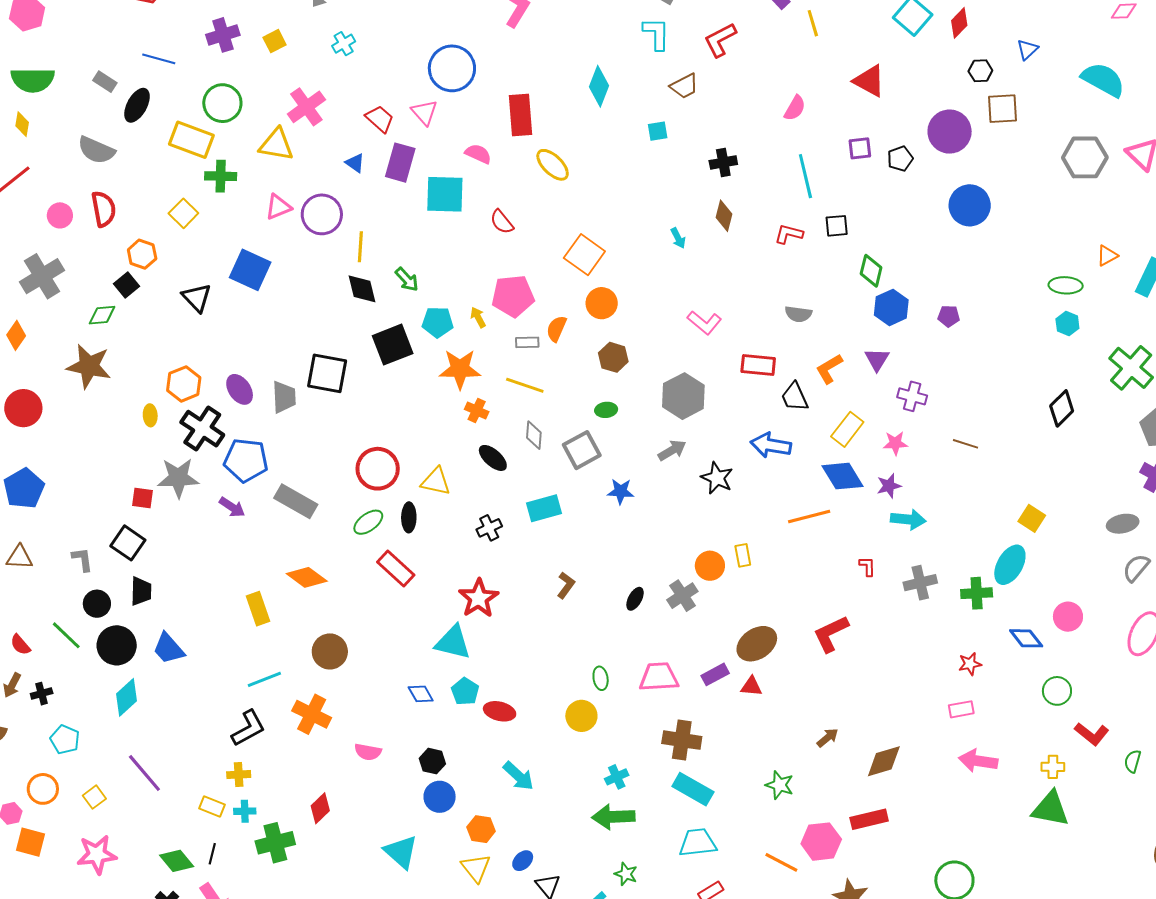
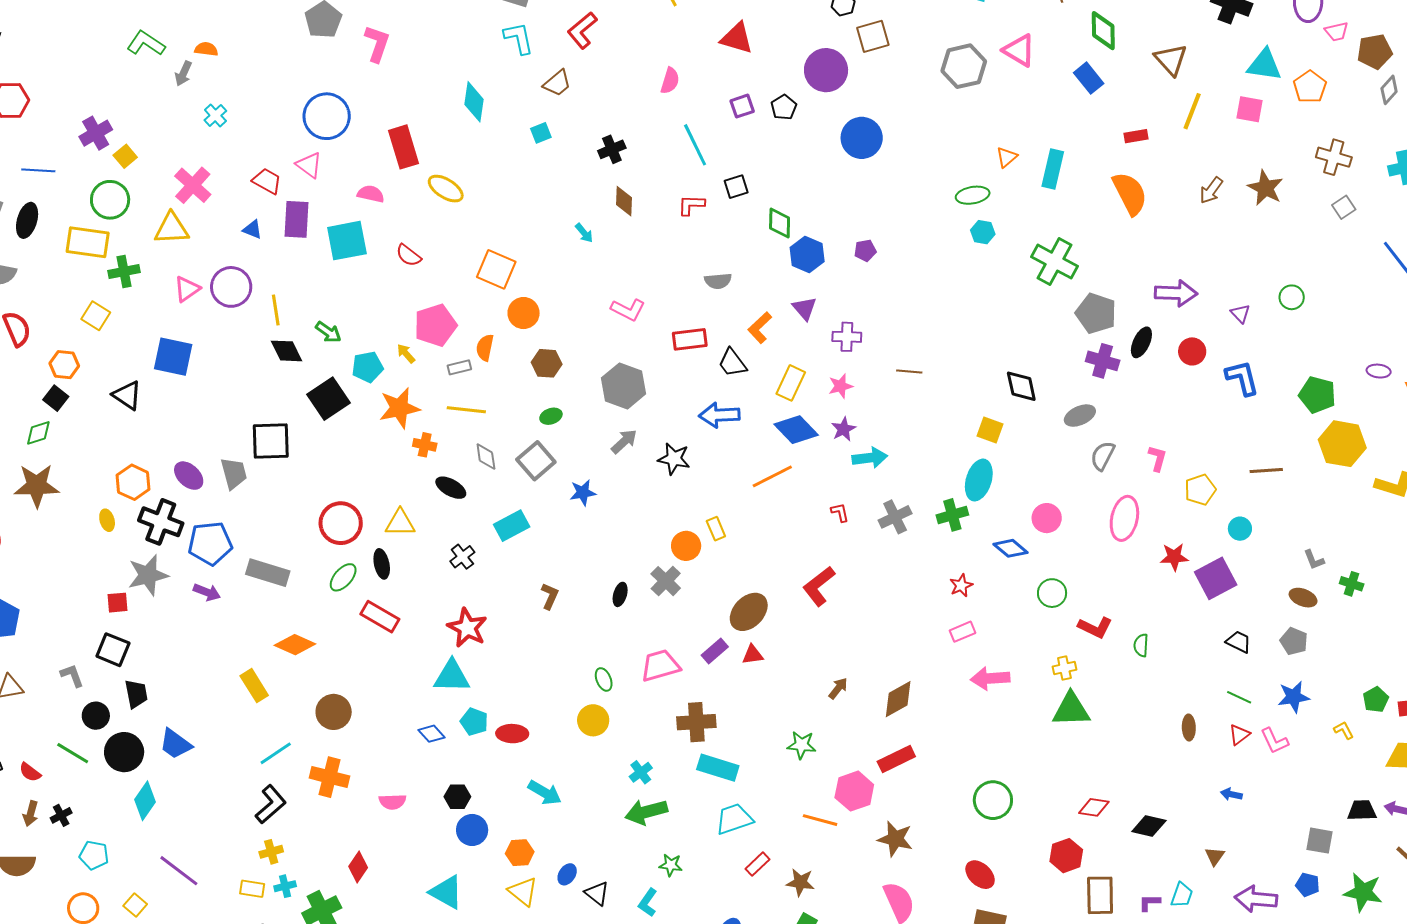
yellow square: (275, 41) -> (125, 156), moved
black diamond: (1062, 408) -> (1021, 386), moved, turned -45

